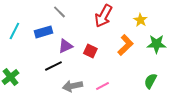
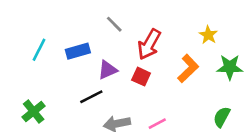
gray line: (59, 12) -> (114, 24), moved
red arrow: (103, 16) -> (149, 44), moved

